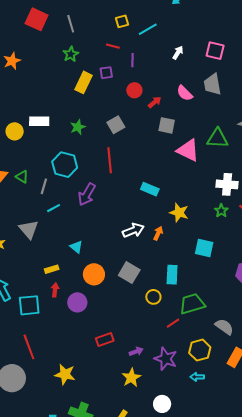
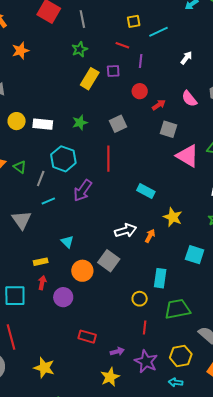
white rectangle: (39, 121) -> (43, 124), moved
gray square: (129, 273) -> (109, 261), moved
red line: (173, 323) -> (145, 327), moved, turned -56
red rectangle: (105, 339) -> (87, 337), turned 30

